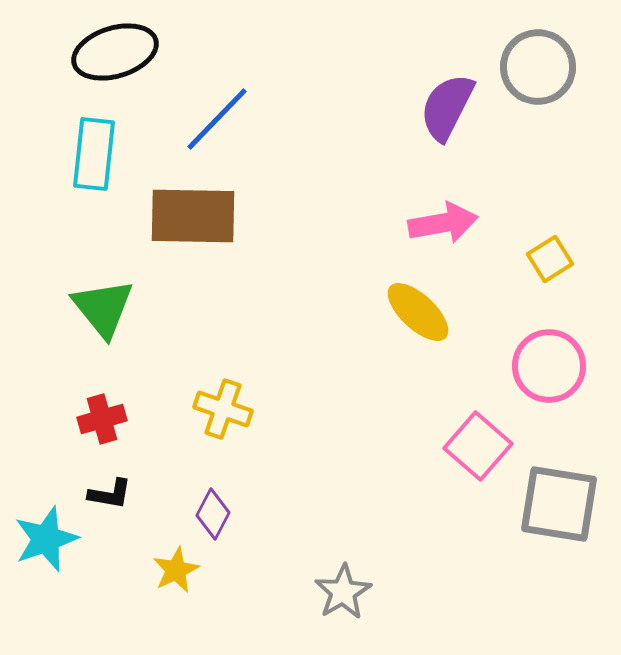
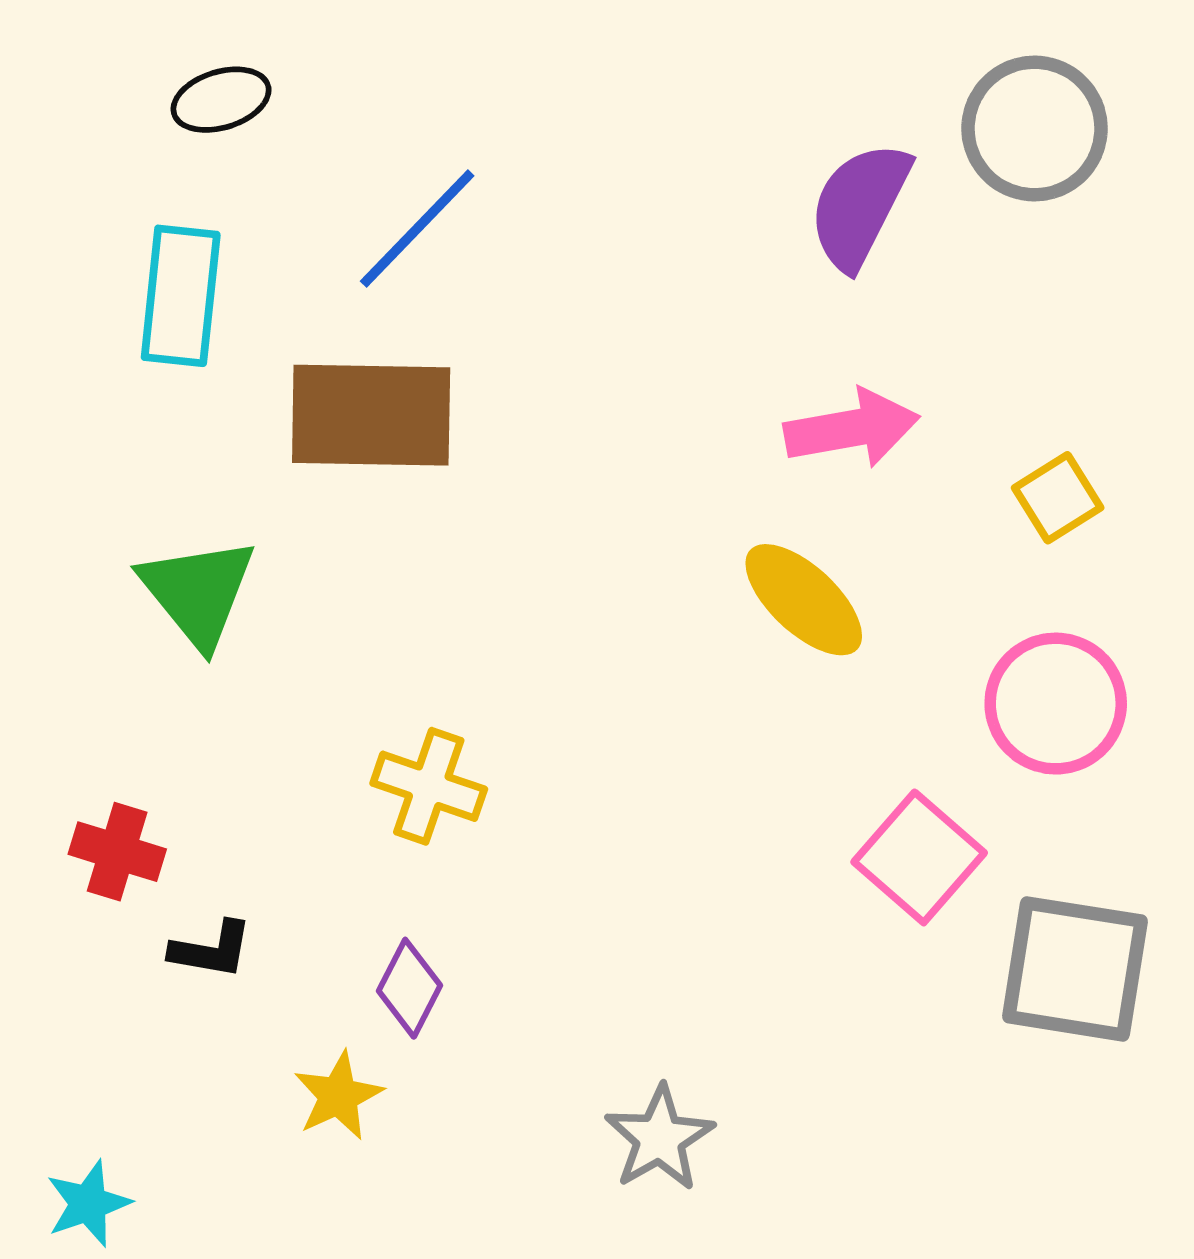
black ellipse: (115, 52) -> (221, 100), size x0.6
red cross: (102, 419) -> (117, 852), moved, turned 33
cyan star: (46, 539) -> (88, 1204), moved, size x0.7

